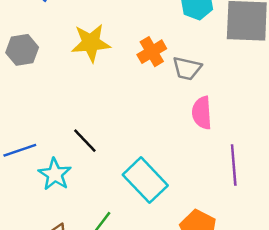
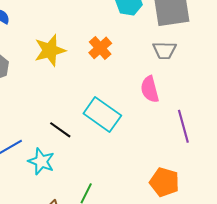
gray trapezoid: (187, 68) -> (164, 50), moved
cyan rectangle: (145, 180) -> (102, 115), moved

